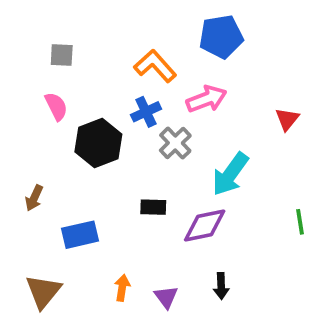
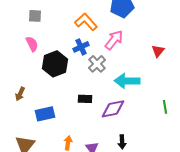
pink arrow: (206, 99) -> (114, 40), turned -30
cyan arrow: (230, 174) -> (127, 81), turned 55

